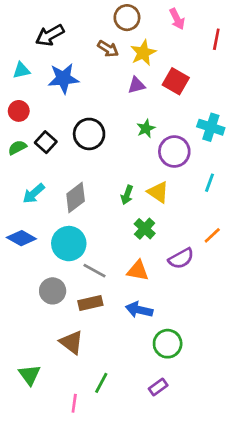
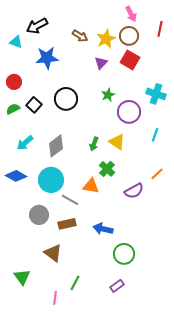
brown circle: (127, 18) -> (129, 36), moved
cyan triangle: (21, 70) -> (16, 42), moved, turned 32
purple triangle: (136, 85) -> (101, 63), turned -32
orange triangle: (138, 271) -> (91, 186), moved

